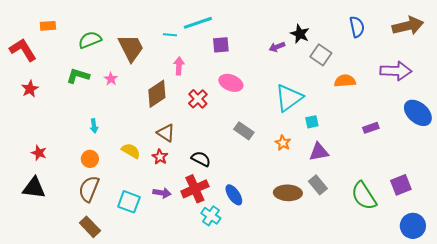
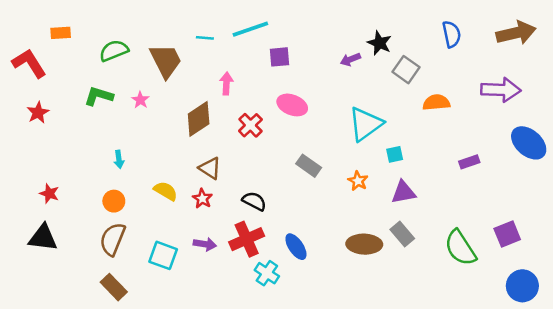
cyan line: (170, 35) -> (205, 38), moved

